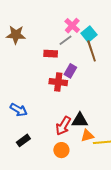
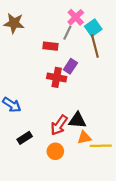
gray line: (66, 40) -> (67, 33), turned -32
black rectangle: (23, 140) -> (25, 138), moved

